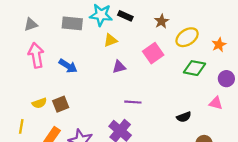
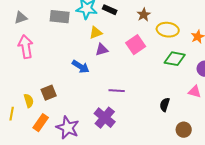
yellow ellipse: (187, 37) -> (168, 30), turned 40
blue arrow: (68, 66) -> (81, 67), moved
purple triangle: (119, 67) -> (102, 50), moved
yellow semicircle: (39, 103) -> (29, 101), moved, turned -88
black semicircle: (184, 117) -> (165, 105), turned 128

